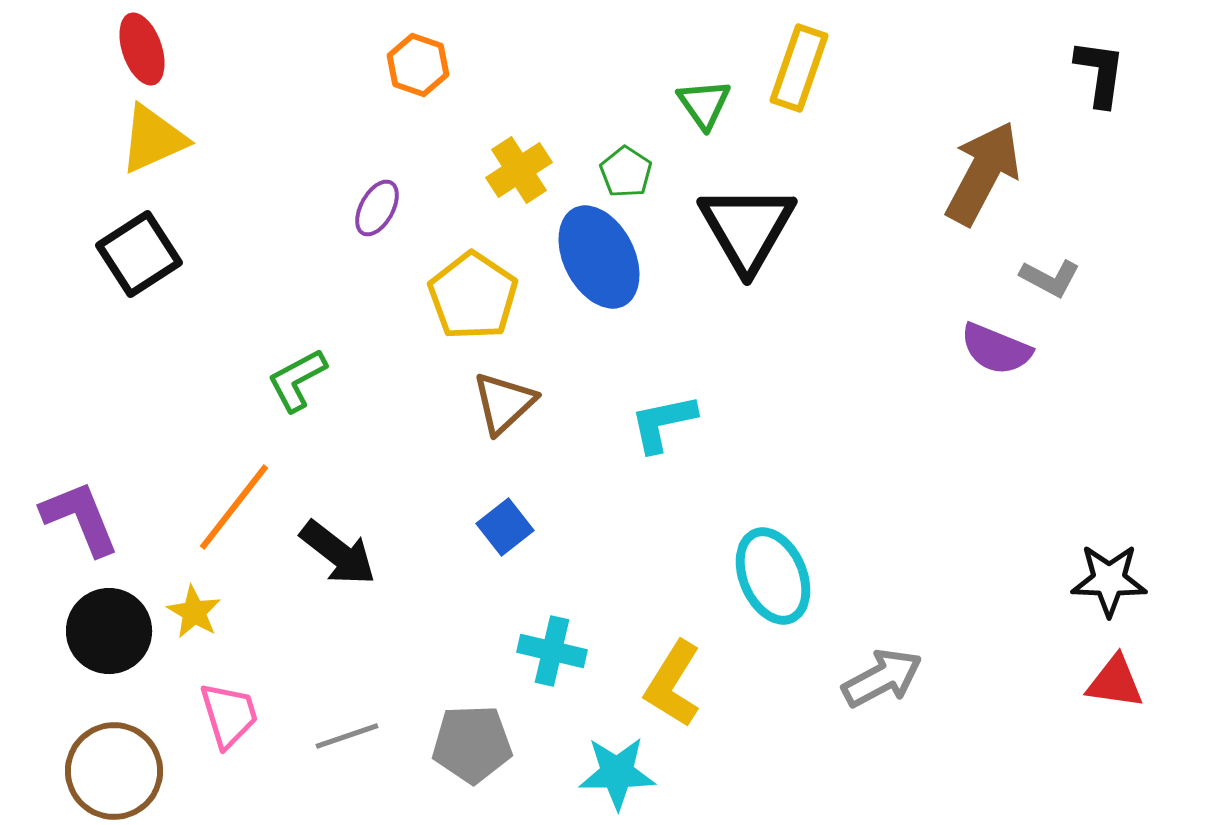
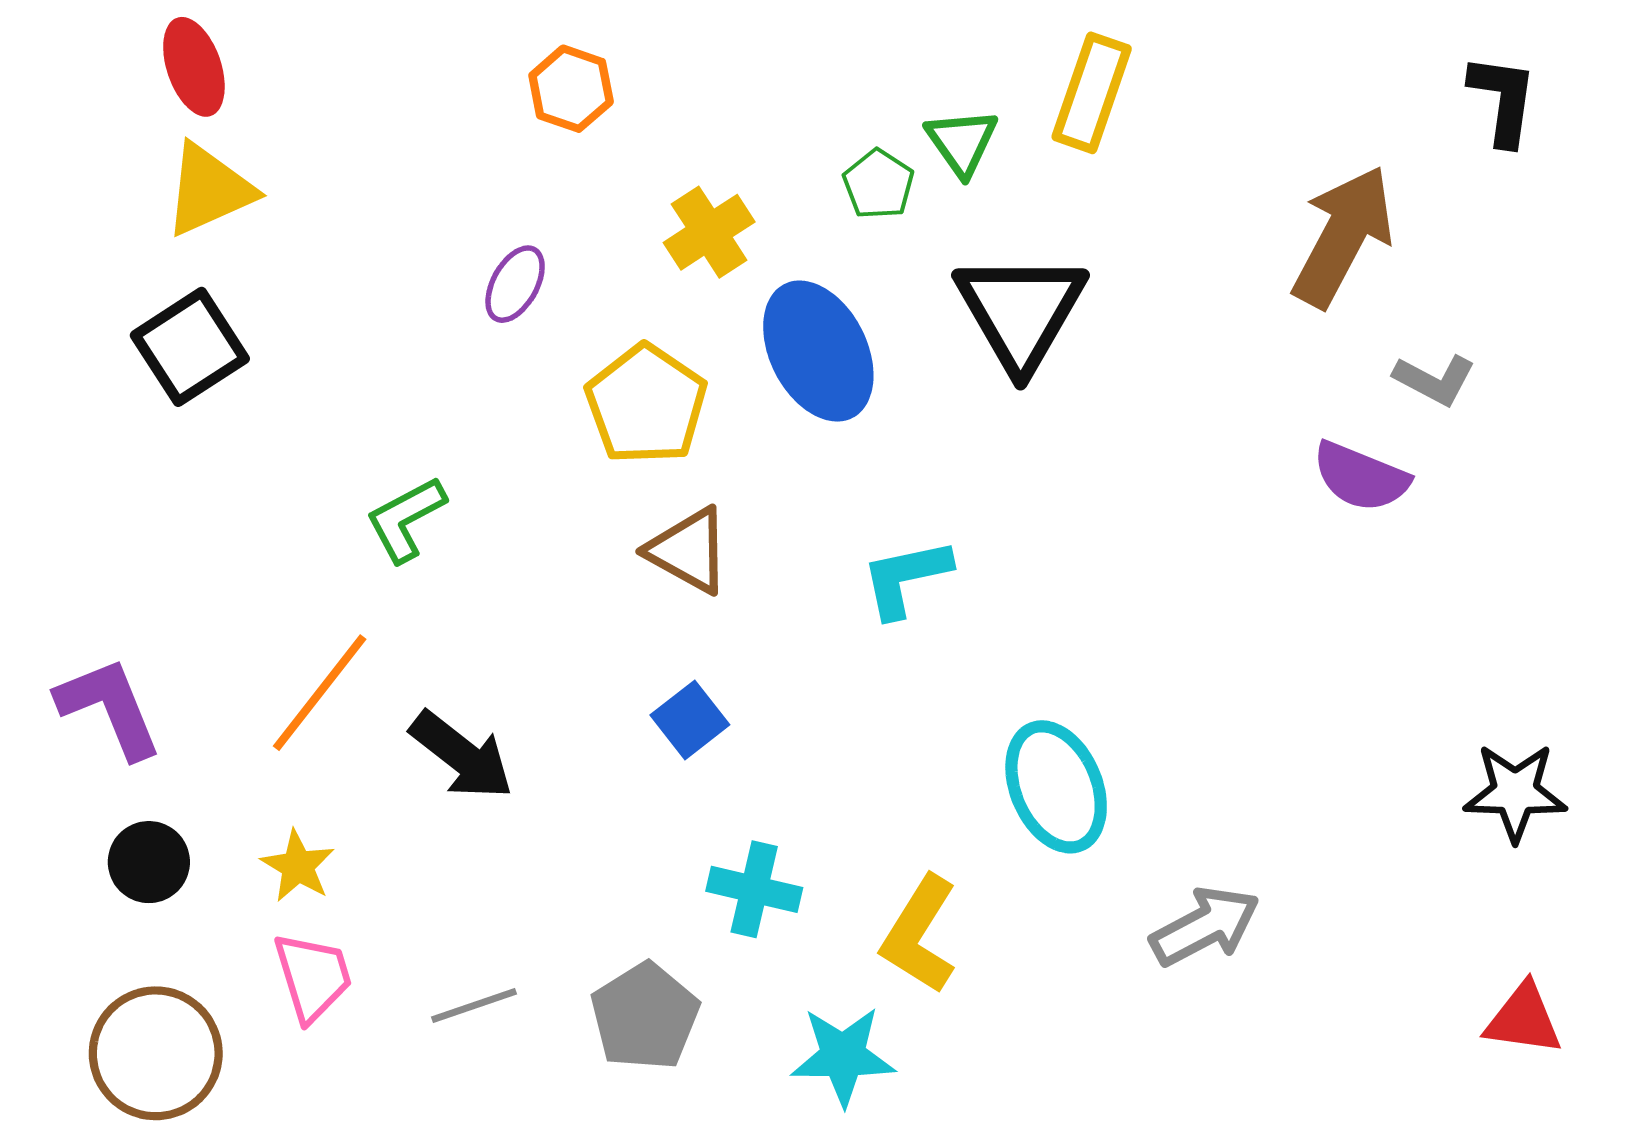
green pentagon: (626, 172) -> (878, 184), moved
brown triangle: (504, 403) -> (689, 551), turned -48
yellow star: (194, 612) -> (298, 866), moved
black circle: (109, 631) -> (149, 862), size x0.7
red triangle: (1115, 682) -> (1523, 1019), moved
gray pentagon: (472, 744) -> (645, 1016), turned -30

